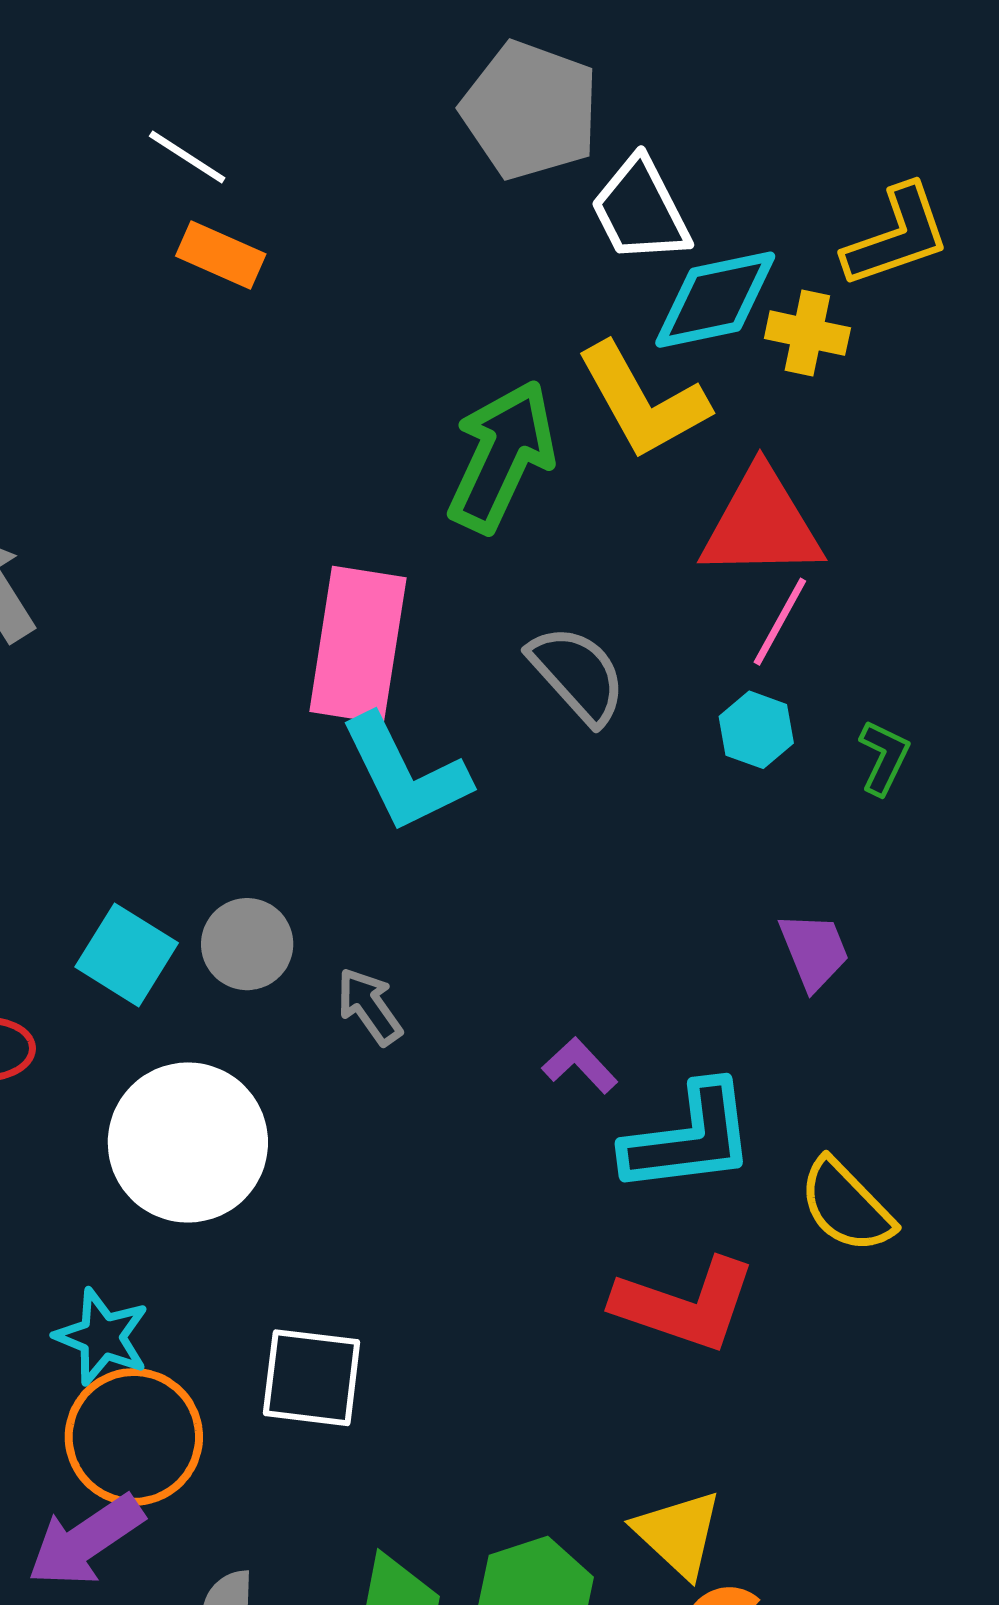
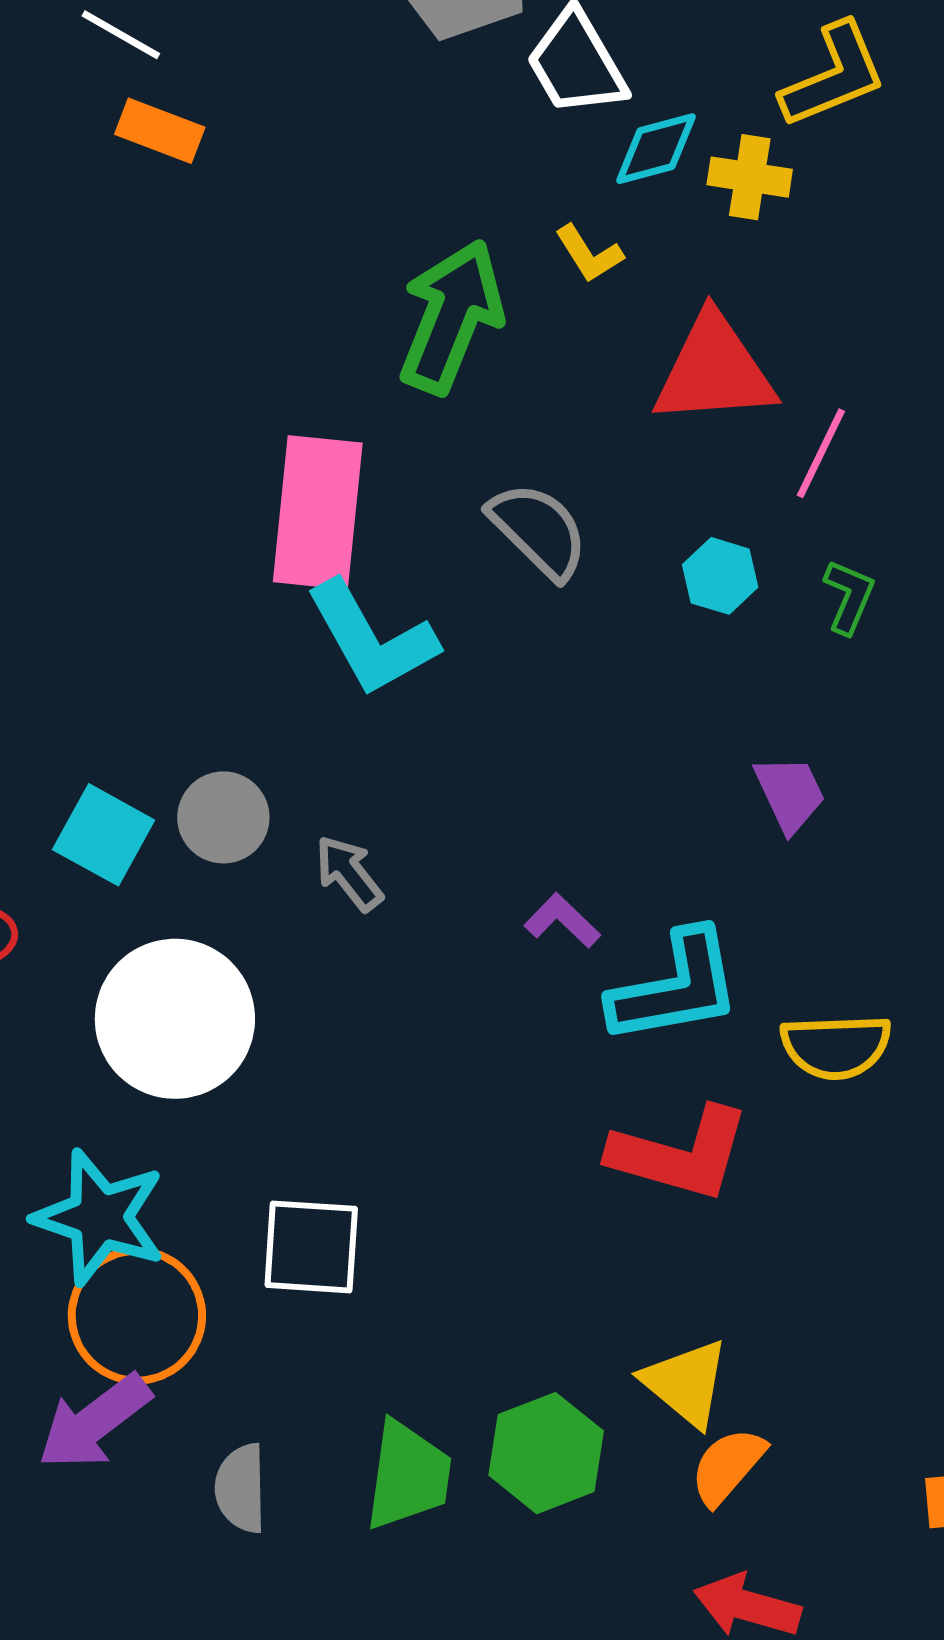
cyan diamond: (715, 300) -> (656, 149), size x0.7
yellow L-shape: (643, 401) -> (589, 254), size x0.5
pink line: (780, 622) -> (821, 453), moved
yellow semicircle: (846, 1206) -> (836, 1046), turned -45
cyan star: (102, 1337) -> (100, 1217), size x1.4

